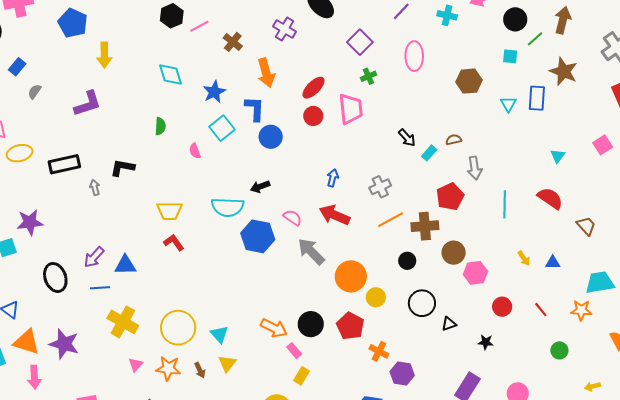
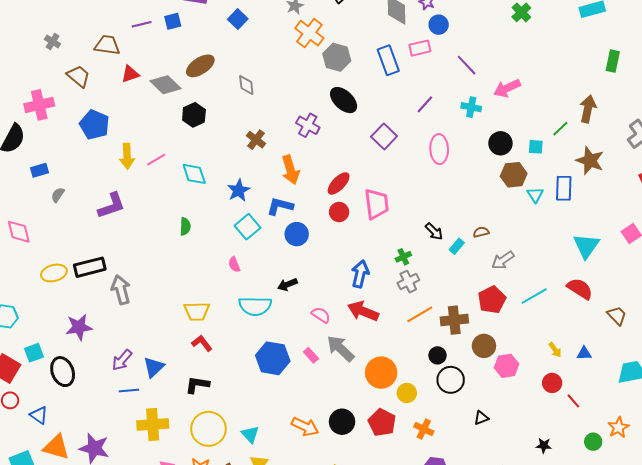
black circle: (515, 19) -> (500, 143), moved
pink line: (199, 26) -> (156, 160), moved
blue rectangle: (17, 67) -> (40, 170), turned 36
green cross: (368, 76) -> (403, 257), moved
brown hexagon: (469, 81) -> (514, 175), moved
blue L-shape: (255, 109) -> (280, 206), turned -76
pink semicircle: (195, 151) -> (234, 265), moved
yellow ellipse: (20, 153) -> (54, 273), moved
cyan triangle: (558, 156) -> (586, 246), size x1.8
black L-shape: (122, 168) -> (197, 385), moved
gray arrow: (475, 168) -> (503, 260), turned 65
blue arrow: (333, 178) -> (360, 274), size x1.5
gray arrow: (95, 187) -> (121, 290), size x1.8
red pentagon: (450, 197) -> (492, 300), moved
cyan line: (505, 204) -> (534, 296), turned 60
purple star: (30, 222) -> (79, 327), moved
blue hexagon: (258, 236) -> (273, 358), moved
blue triangle: (125, 265) -> (154, 367), turned -40
black ellipse: (55, 277) -> (63, 372), moved
black circle: (422, 303) -> (451, 380), moved
red circle: (502, 307) -> (552, 383), moved
orange star: (581, 310) -> (618, 427), moved, turned -30
yellow cross: (123, 322) -> (153, 424), turned -32
black star: (486, 342) -> (544, 446), moved
pink rectangle: (294, 351) -> (311, 355), moved
orange cross: (379, 351) -> (424, 429), moved

